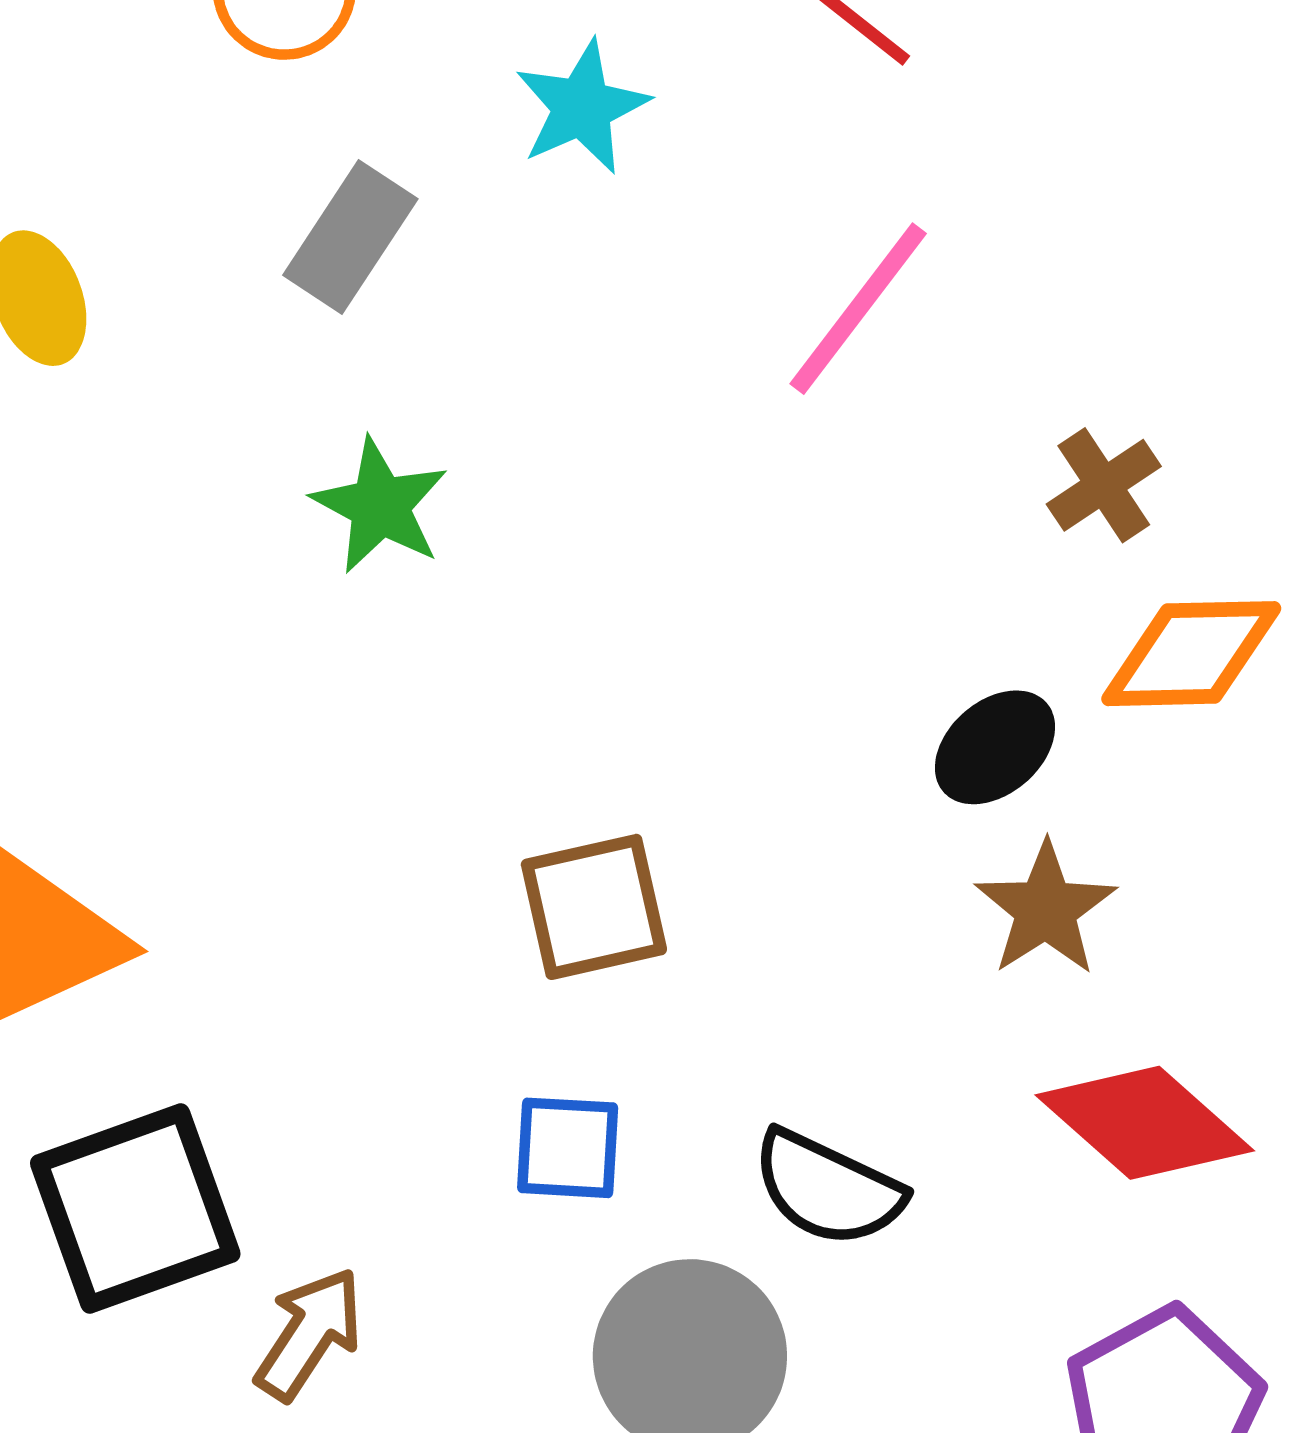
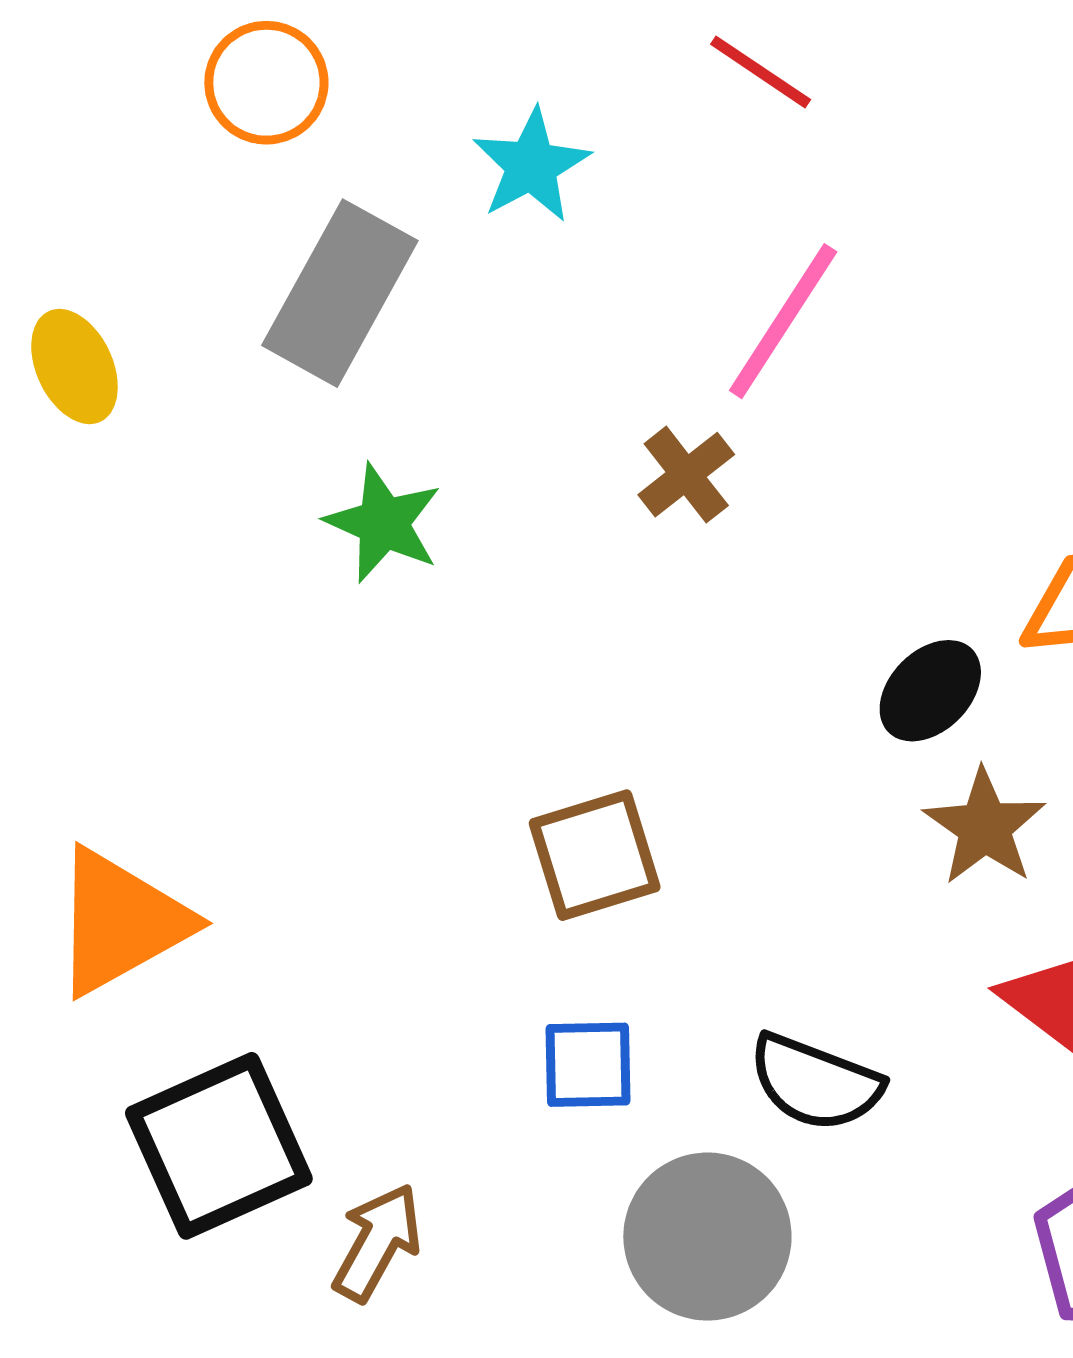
gray rectangle: (350, 237) -> (340, 293), size x1.4
brown cross: (1104, 485) -> (686, 475), moved

